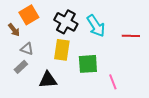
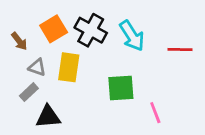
orange square: (29, 15) -> (54, 29), moved
yellow rectangle: (62, 50) -> (69, 67), moved
black triangle: (48, 80) -> (48, 117), moved

